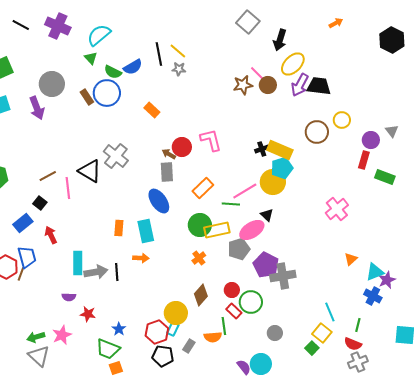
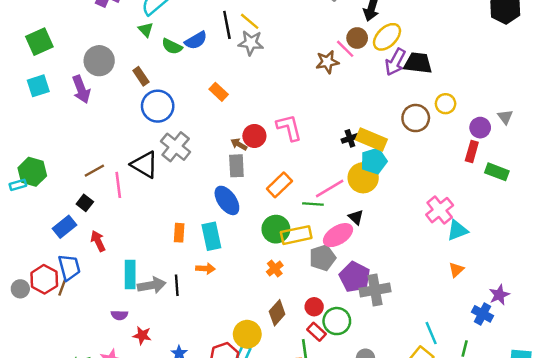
gray star: (179, 69) -> (251, 43), size x1.5
brown circle: (268, 85) -> (357, 38), moved
blue circle: (107, 93) -> (158, 106), moved
cyan triangle: (375, 272) -> (457, 230), moved

